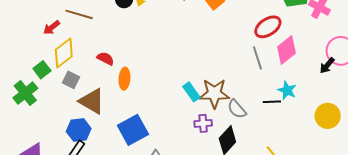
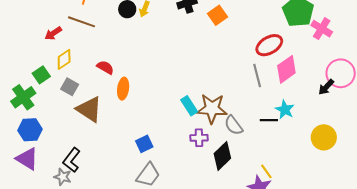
yellow diamond: (64, 53) -> (64, 59), size x0.7
blue hexagon: (79, 130) -> (30, 130), moved
blue square: (133, 130) -> (144, 144), moved, size x0.6

